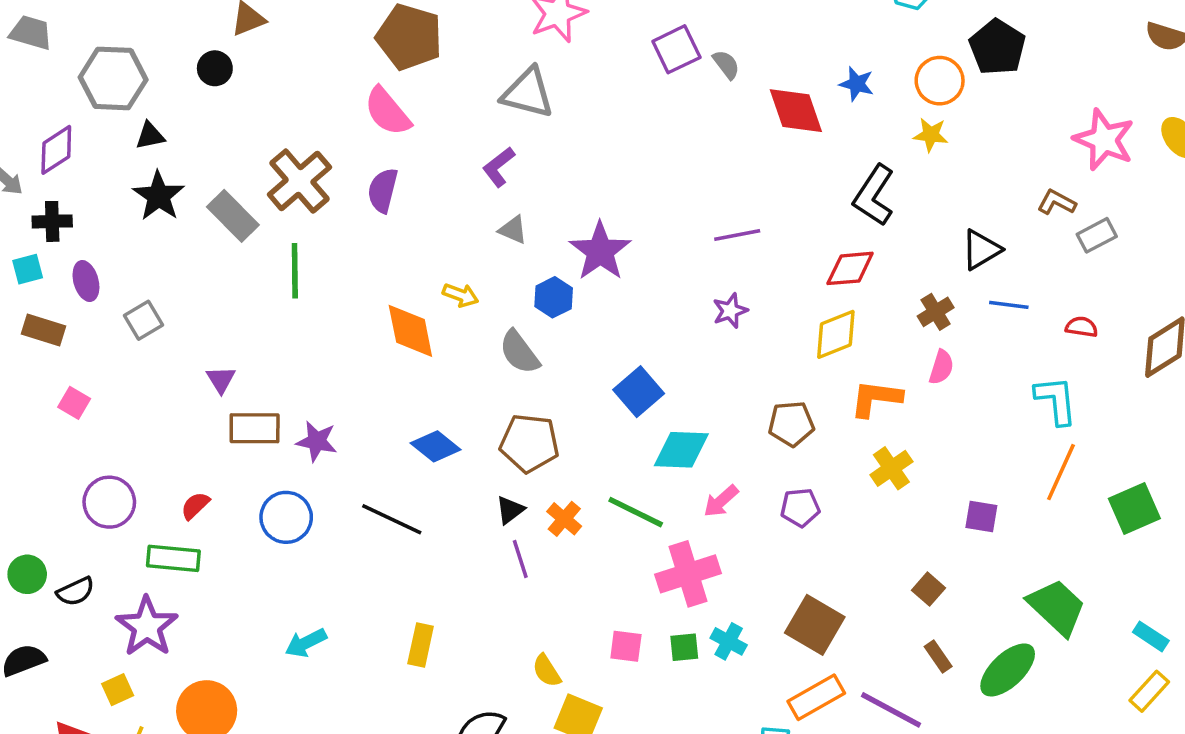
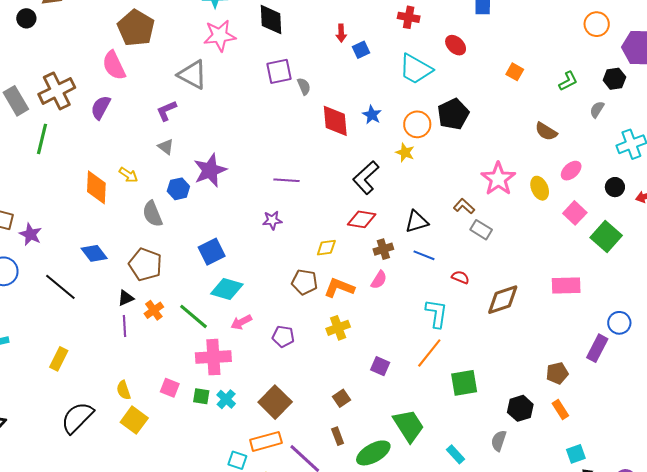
gray rectangle: (1097, 235) -> (481, 230), turned 45
red diamond: (850, 268) -> (362, 219), moved
yellow diamond: (836, 334) -> (326, 248), size x0.7
brown pentagon: (791, 424) -> (305, 282), moved

